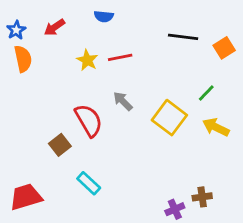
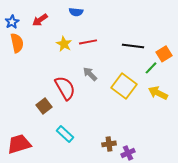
black line: (183, 37) -> (133, 46), moved
orange square: (224, 48) -> (164, 54), moved
brown cross: (202, 197) -> (109, 144), moved

